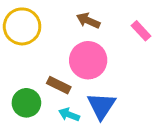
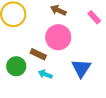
blue triangle: (101, 106) -> (81, 68), moved

